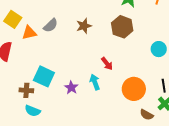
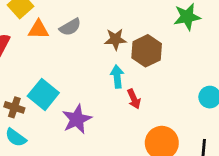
brown hexagon: (122, 27) -> (147, 51), moved
cyan arrow: (95, 82) -> (117, 77), moved
purple star: (71, 88) -> (77, 119), size x1.5

